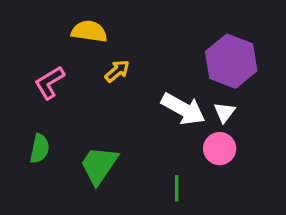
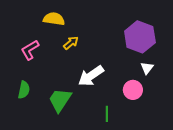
white arrow: (183, 109) -> (91, 76), moved, turned 116
white triangle: (225, 112) -> (147, 68), moved

